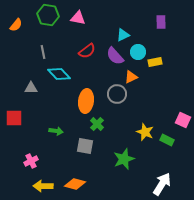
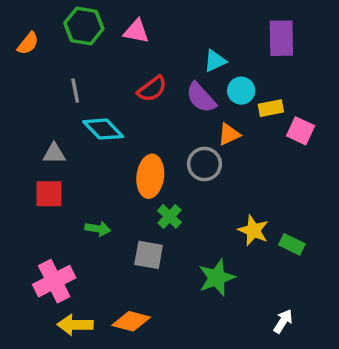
purple rectangle: (161, 22) -> (281, 38), size x1.5
red square: (14, 118) -> (49, 194), moved
pink square: (183, 120) -> (301, 131), moved
pink cross: (31, 161) -> (54, 281), size x1.6
white arrow: (162, 184) -> (283, 321), size x0.6

